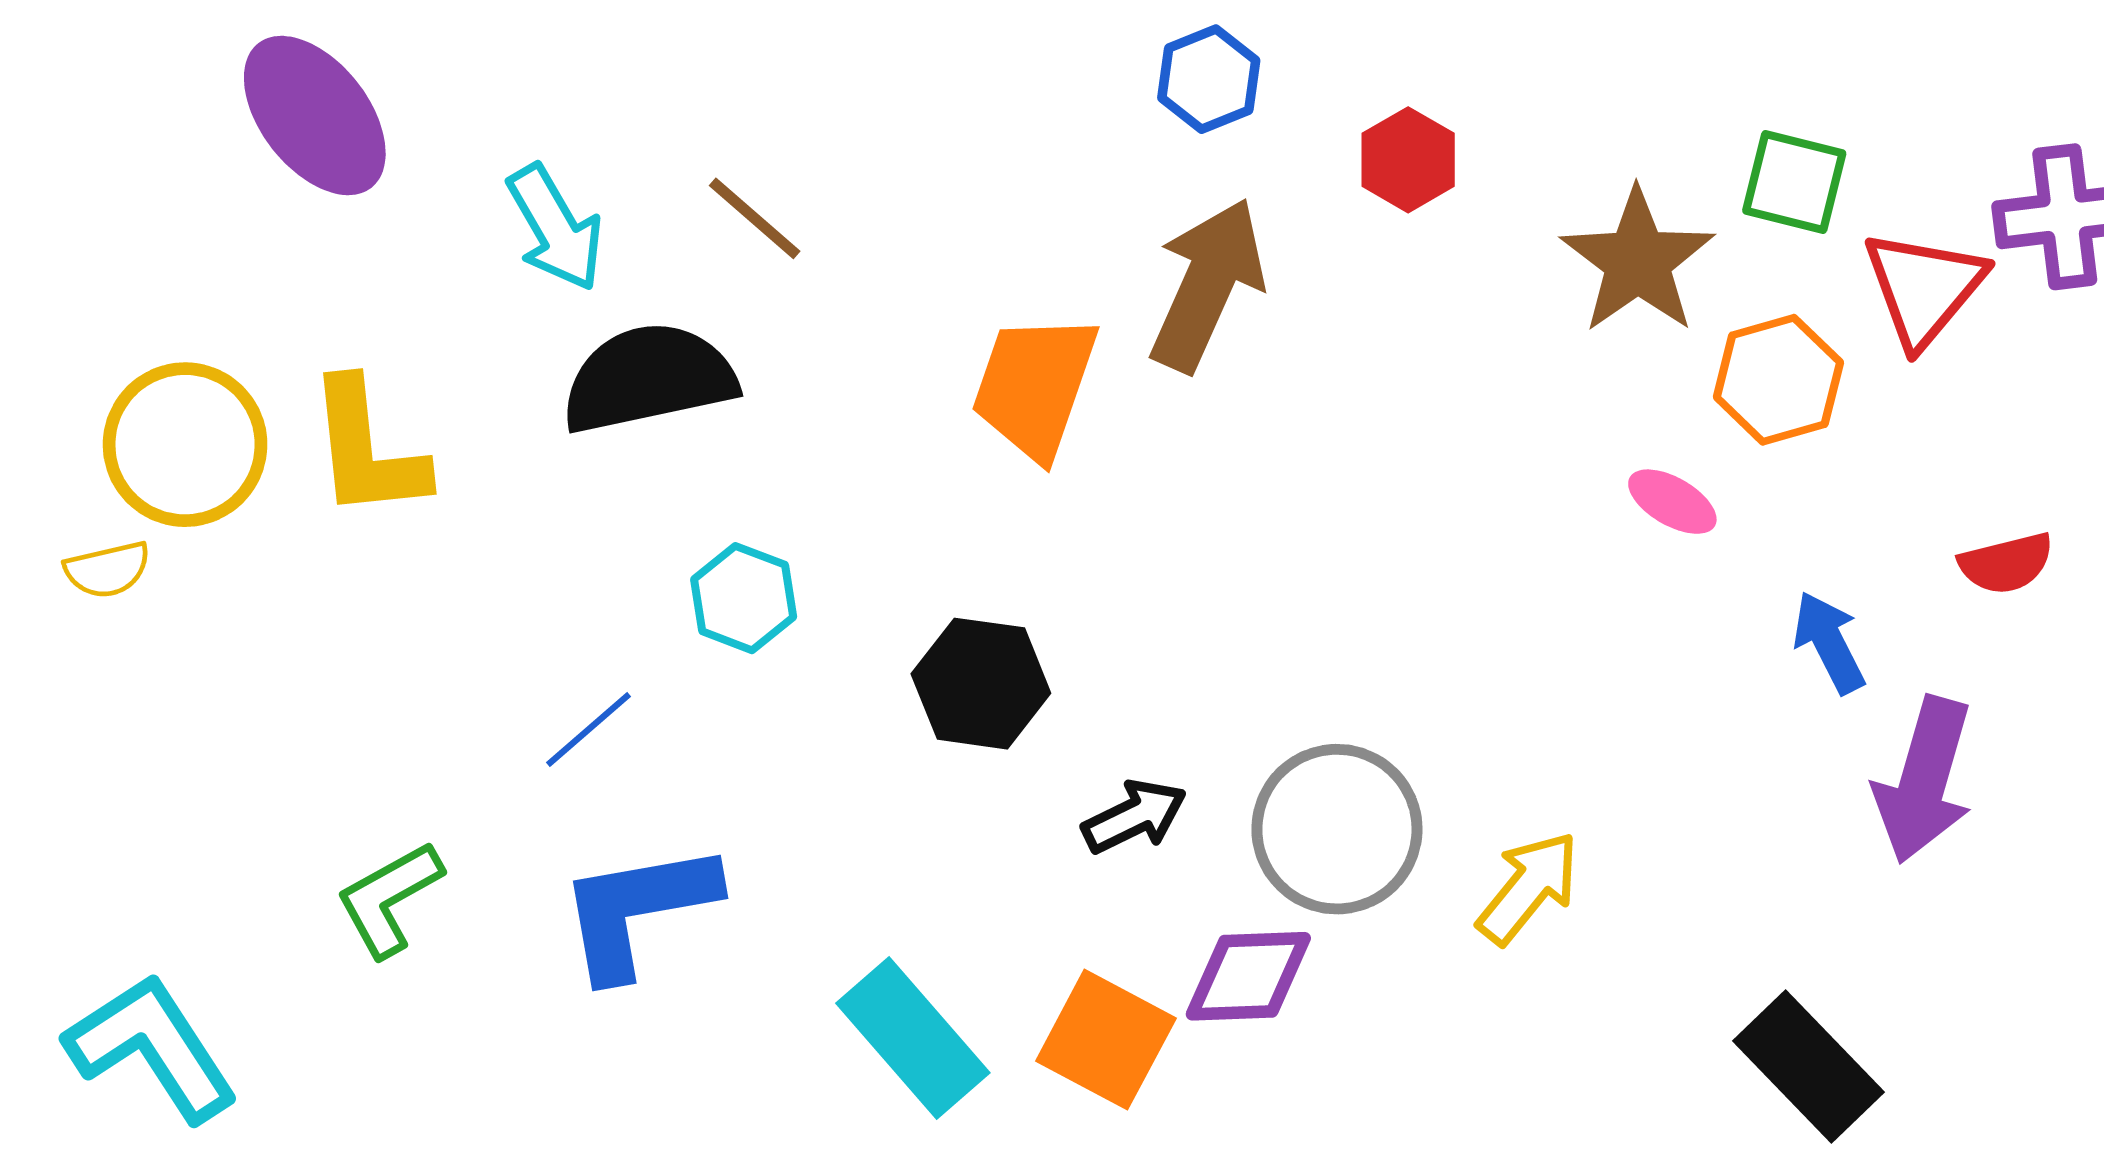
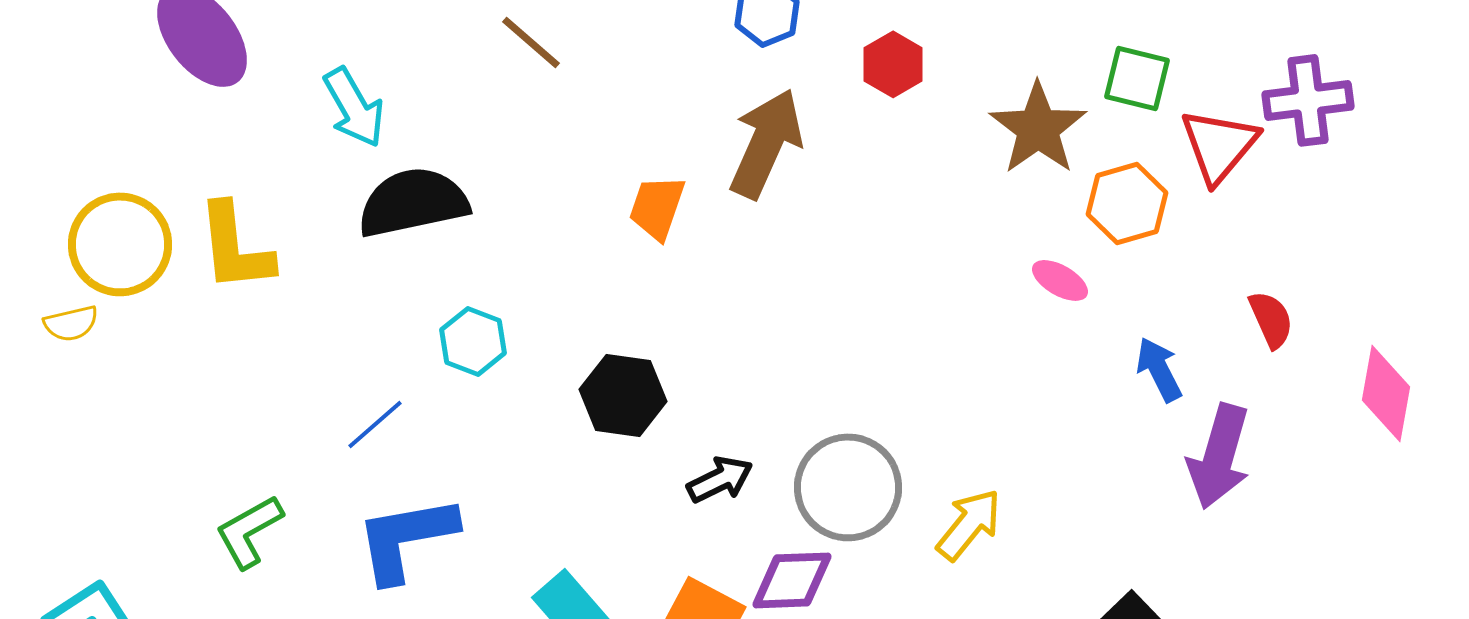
brown line: (755, 218) -> (531, 42), moved
orange trapezoid: (1035, 386) -> (657, 207), size x0.7
red semicircle: (2006, 563) -> (1271, 319), turned -100

